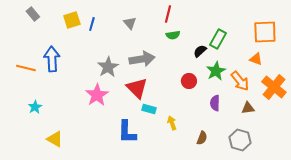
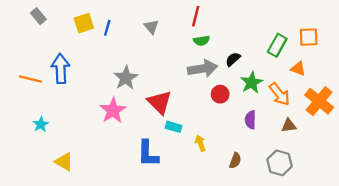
orange square: (265, 32) -> (309, 37), size x0.7
green rectangle: (218, 39) -> (277, 45), moved
gray arrow: (142, 59) -> (203, 69), moved

